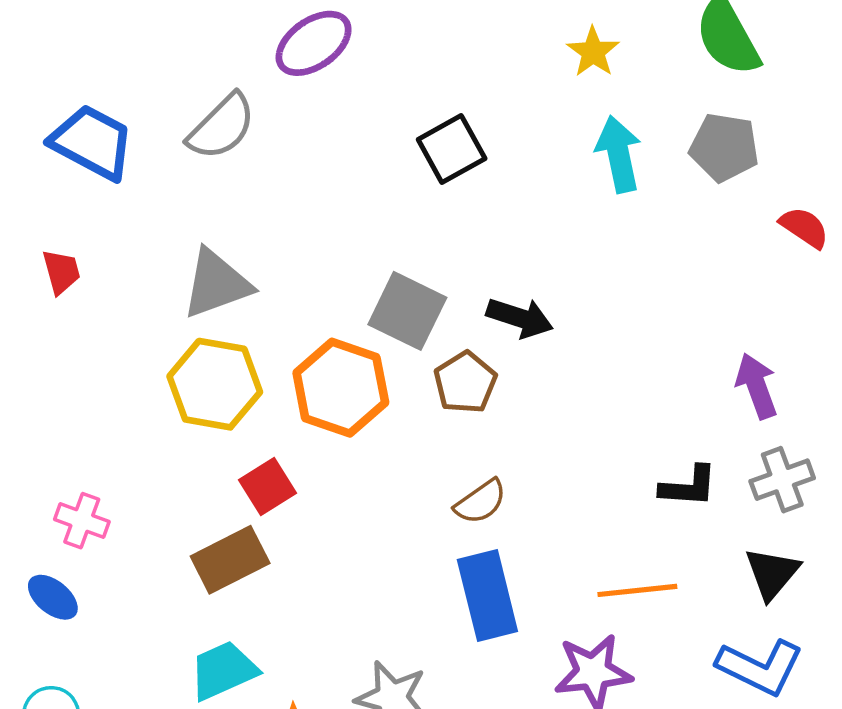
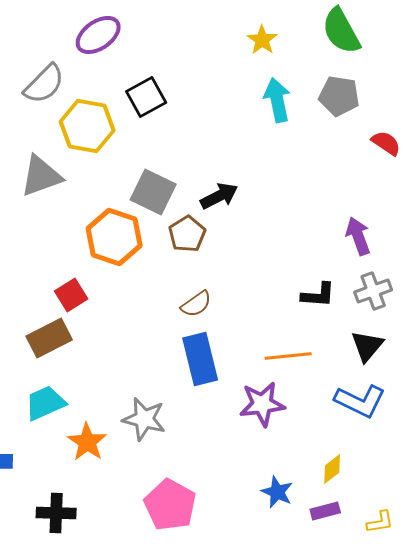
black square: (452, 149) -> (146, 97), moved
black arrow: (520, 318) -> (219, 196), turned -45
yellow hexagon: (215, 384) -> (87, 126), moved

